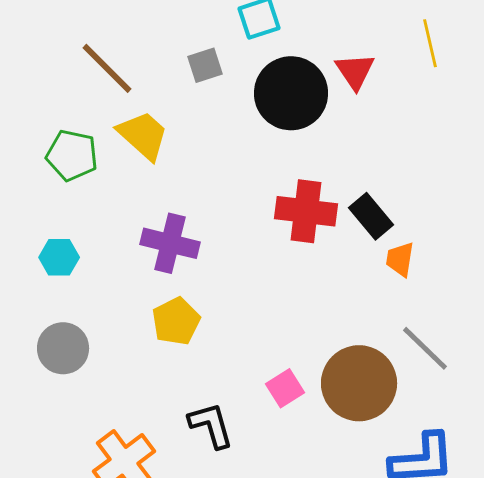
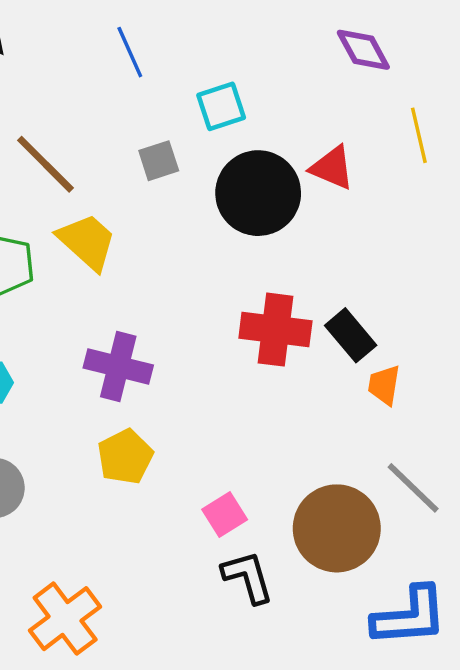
red triangle: (355, 71) -> (332, 168), turned -33
pink square: (285, 388) -> (225, 515), moved
black L-shape: (211, 425) -> (248, 577), moved

